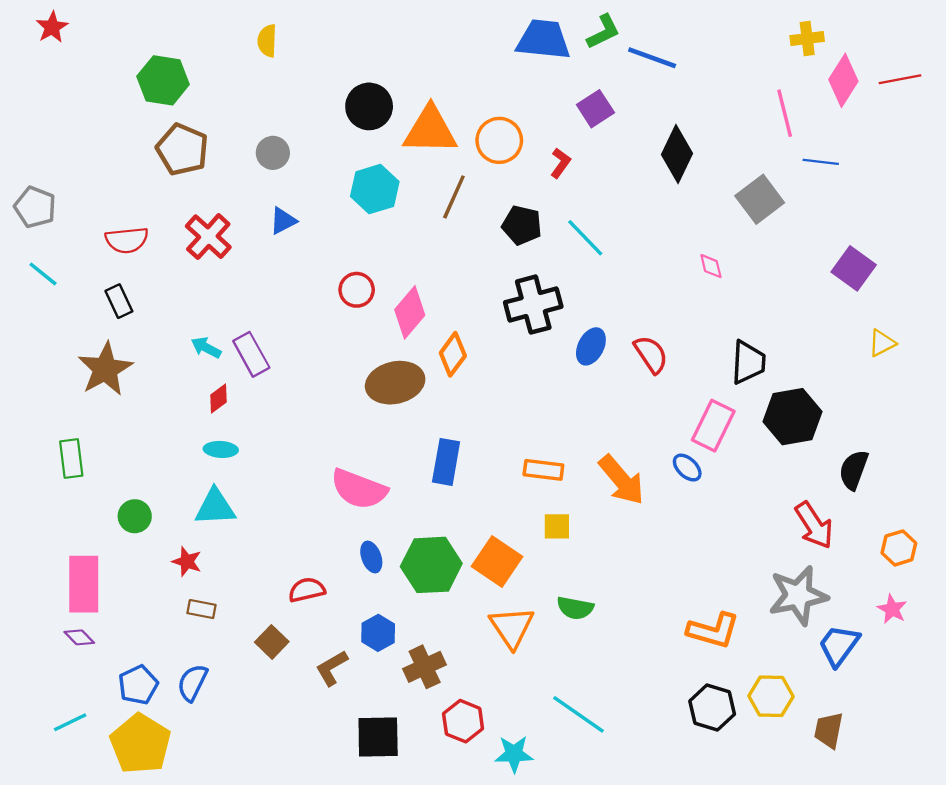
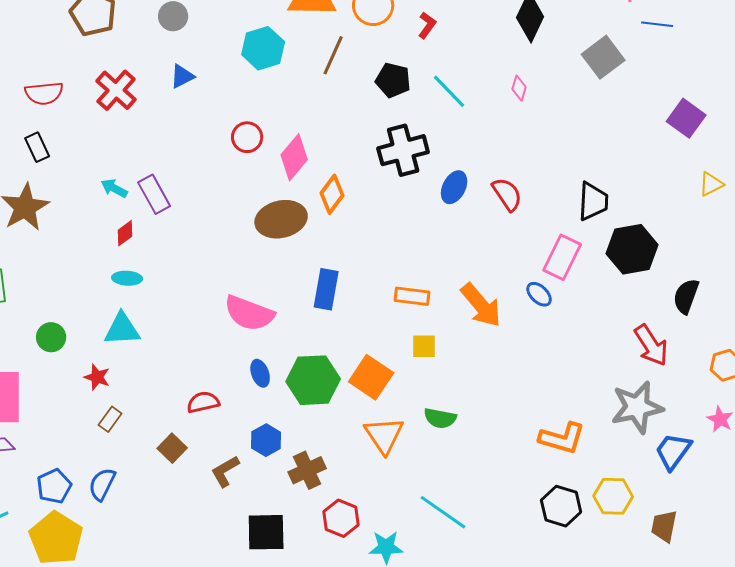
pink diamond: (711, 266) -> (519, 88), moved, turned 30
brown rectangle: (202, 609) -> (110, 419), turned -65

